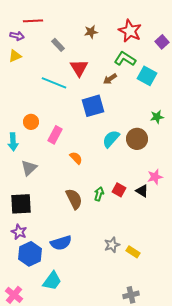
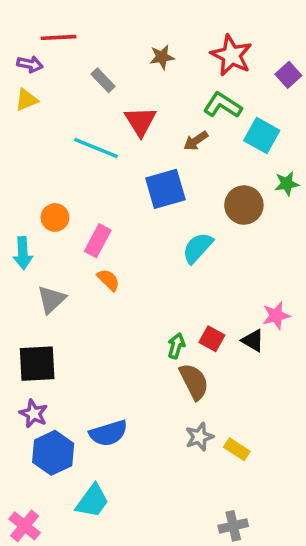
green star: (157, 117) -> (287, 184), moved
brown circle: (137, 139) -> (244, 205), moved
orange semicircle: (76, 158) -> (108, 280), moved
brown semicircle: (74, 199) -> (194, 382), moved

